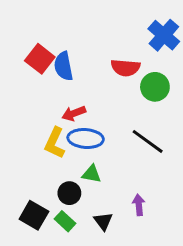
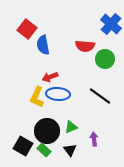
red square: (40, 59) -> (27, 29), moved
green triangle: (92, 174) -> (71, 127), moved, turned -32
black circle: (69, 193) -> (47, 131), size x1.6

